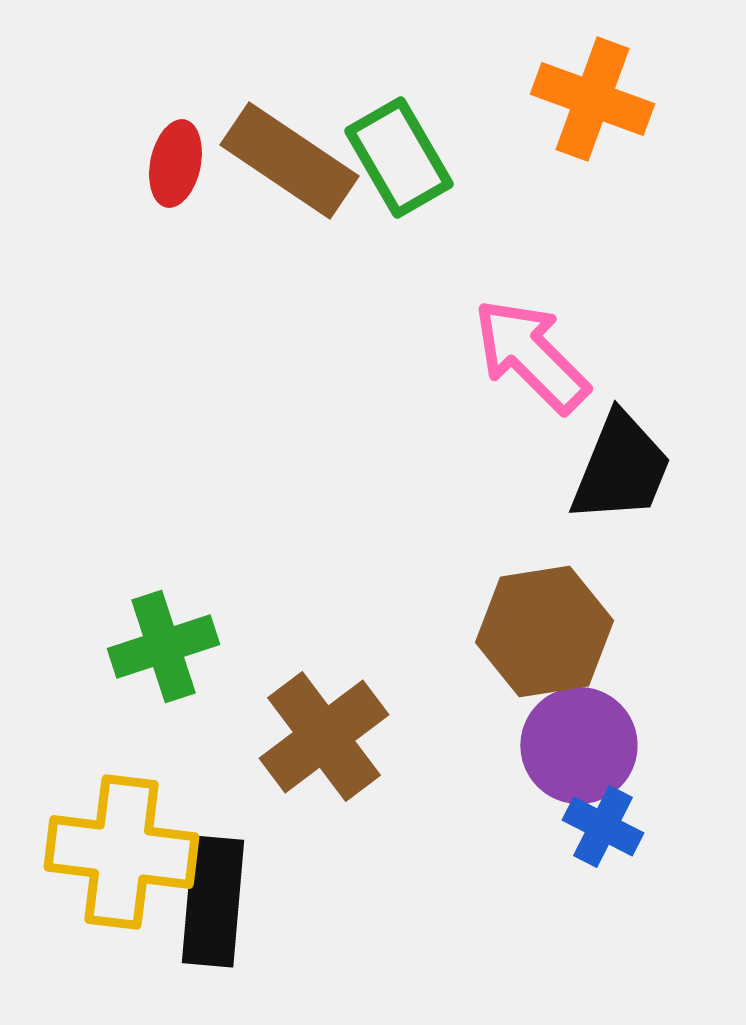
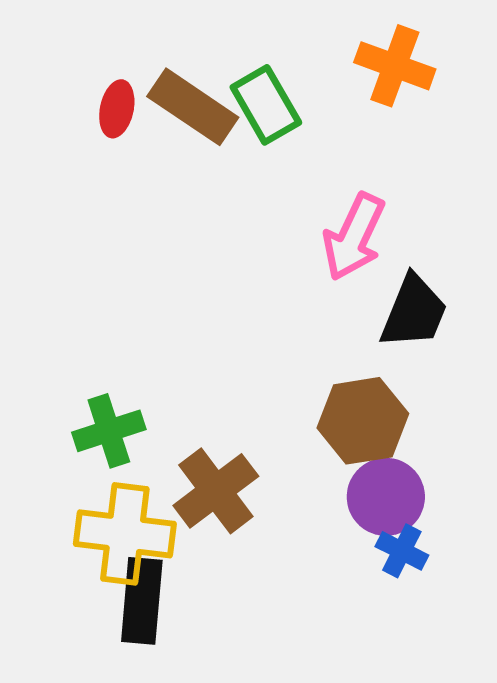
pink arrow: (531, 355) -> (354, 237), turned -110
yellow cross: (121, 852) -> (125, 534), moved

